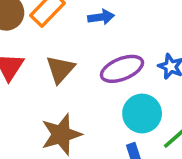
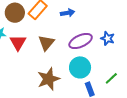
cyan circle: (142, 114) -> (80, 67), moved

